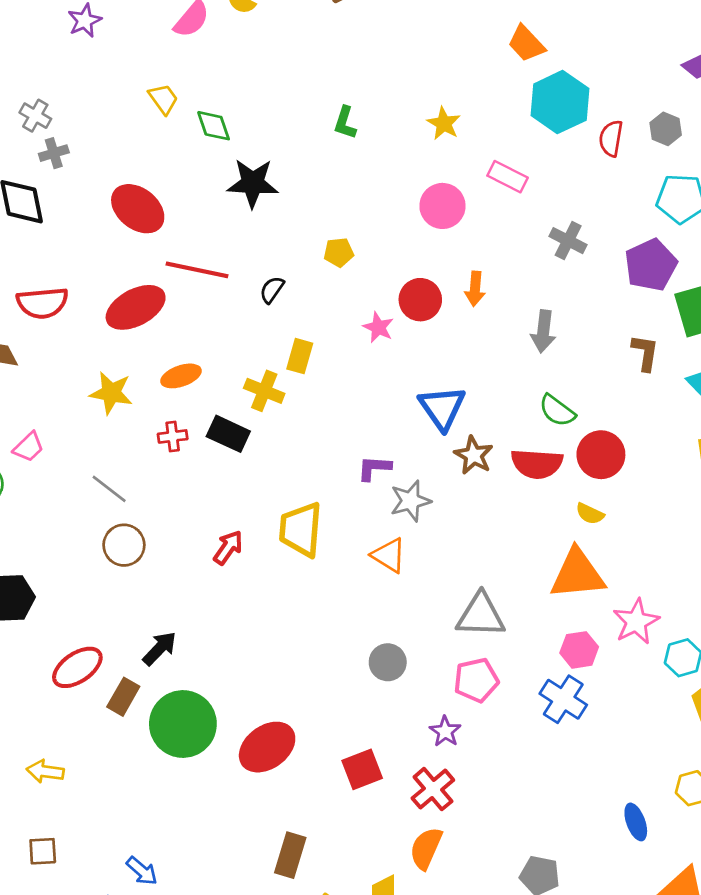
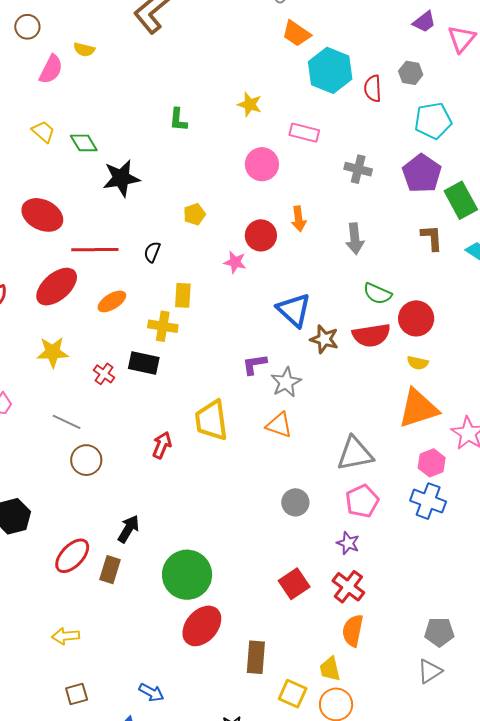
orange ellipse: (181, 376) -> (112, 301), moved
red cross: (173, 436) -> (104, 374), turned -35
green circle: (183, 724) -> (187, 575), moved
red ellipse: (267, 747) -> (202, 626), moved

